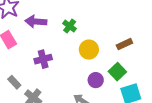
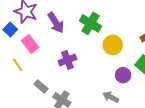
purple arrow: (36, 22) -> (56, 23), turned -120
green cross: (70, 26) -> (91, 23), size x1.5

